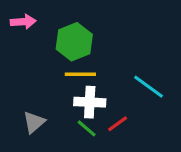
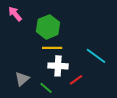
pink arrow: (23, 22) -> (15, 14), turned -126
green line: (87, 128) -> (46, 88), moved

